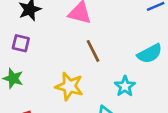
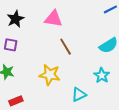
cyan star: (125, 86) -> (102, 75), moved

